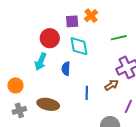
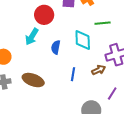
green line: (119, 38) -> (103, 23), moved
cyan diamond: (79, 46) -> (83, 40), moved

